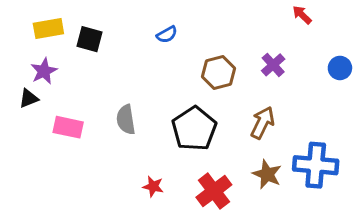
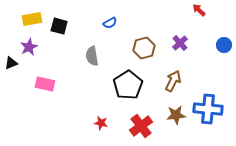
black triangle: (29, 98) -> (11, 63), moved
gray semicircle: (126, 120) -> (92, 56), moved
brown star: (267, 174) -> (176, 115), turned -30

